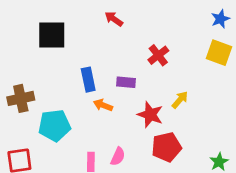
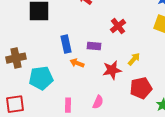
red star: (150, 115) -> (112, 70), turned -30
red pentagon: (166, 147) -> (141, 88), moved
pink semicircle: (118, 156) -> (98, 102), moved

